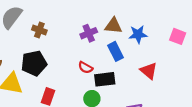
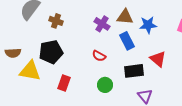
purple cross: (89, 33) -> (102, 24), turned -35
black rectangle: (105, 79) -> (134, 71), moved

